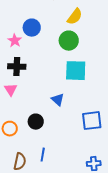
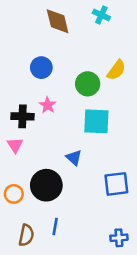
yellow semicircle: (75, 17) -> (116, 70), moved
pink star: (15, 41) -> (48, 105), moved
black circle: (36, 122) -> (46, 185), size x1.6

